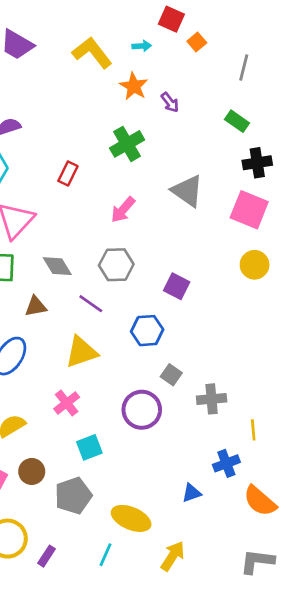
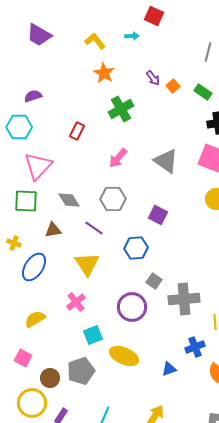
orange square: (197, 42) -> (173, 86), moved
yellow L-shape: (92, 53) -> (95, 41), size x0.7
orange star: (134, 86) -> (104, 73), moved
gray triangle: (187, 191) -> (166, 161), moved
yellow triangle: (81, 352) -> (87, 264), turned -44
gray cross: (212, 399) -> (184, 299), size x1.4
brown circle: (32, 471) -> (50, 378), moved
yellow ellipse: (131, 518) -> (124, 356), moved

